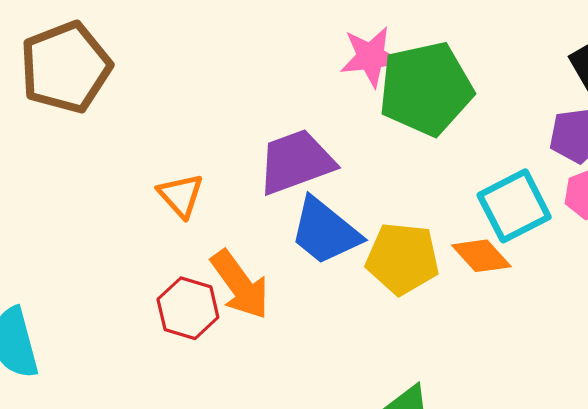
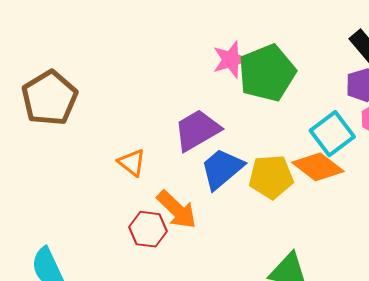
blue trapezoid: (325, 231) -> (222, 169), turned 111
orange diamond: (481, 256) -> (318, 167), size x1.4

